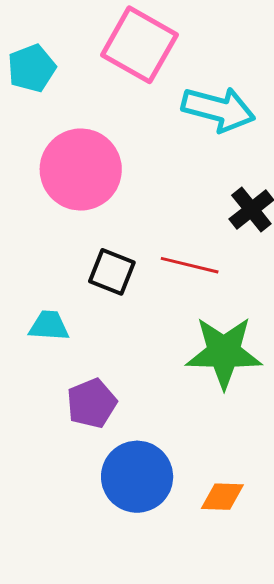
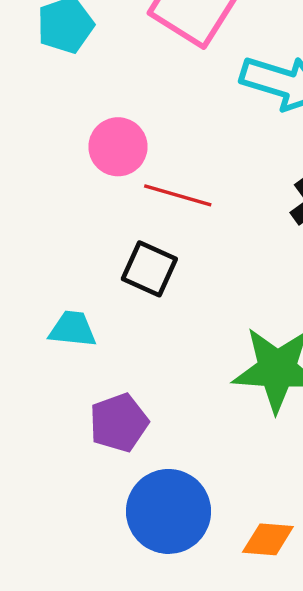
pink circle: (81, 170) -> (118, 147), size x0.6
red line: (190, 265) -> (178, 195), moved

